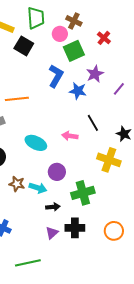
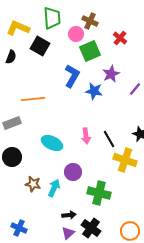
black line: (93, 123) -> (109, 139), moved
pink arrow: (70, 136) -> (86, 136), turned -105
cyan arrow: (38, 188) -> (54, 188), turned -84
green cross: (83, 193) -> (99, 193), turned 30
black arrow: (53, 207) -> (69, 215), moved
black cross: (75, 228) -> (91, 228), turned 36

